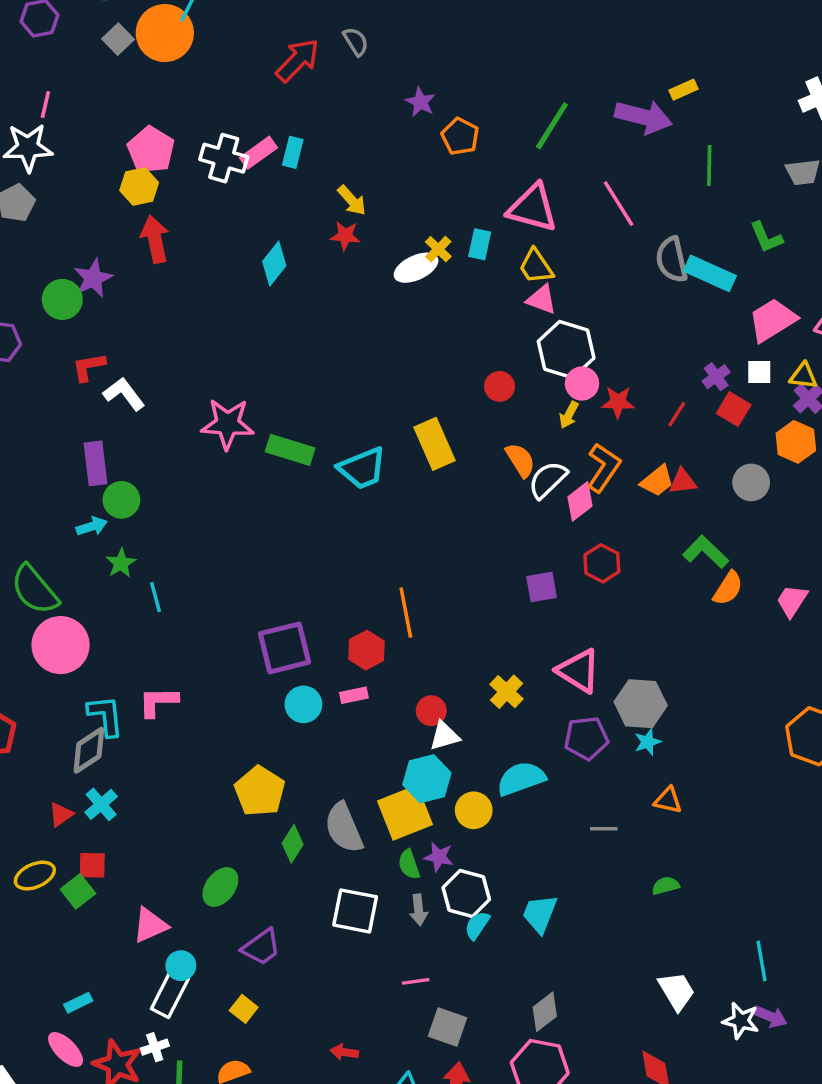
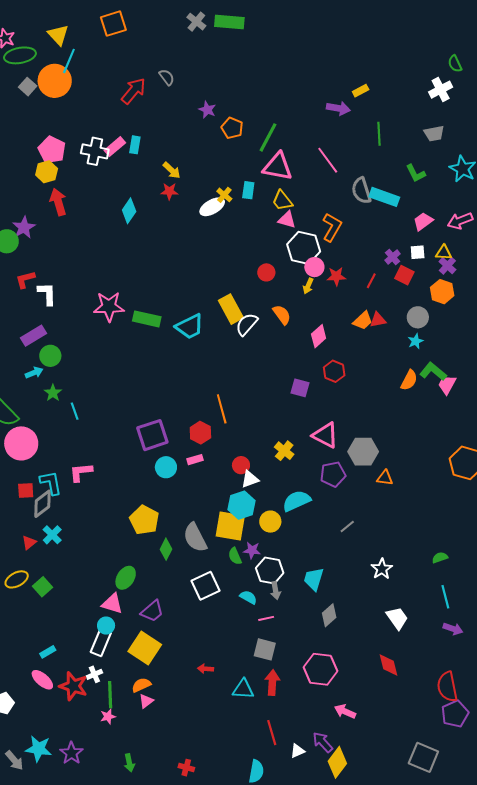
purple arrow: (643, 117) -> (338, 108), size x0.7
green line: (552, 126) -> (268, 137), moved
pink trapezoid: (772, 320) -> (423, 221), size x0.7
white L-shape: (124, 394) -> (47, 294), turned 40
purple rectangle: (96, 463) -> (34, 336), turned 70
orange L-shape: (604, 468) -> (332, 227), moved
white semicircle: (548, 480) -> (247, 324), moved
green L-shape: (706, 552) -> (433, 371), moved
purple square: (542, 587) -> (300, 388), turned 30
cyan star: (648, 742) -> (416, 341), moved
orange triangle: (668, 800) -> (385, 478), moved
yellow square: (405, 813) -> (230, 526), turned 36
gray line: (604, 829) -> (347, 526), turned -35
red square: (92, 865) -> (26, 491), moved
green semicircle: (666, 886) -> (440, 558), moved
gray arrow: (419, 910) -> (275, 591), moved
white square: (355, 911) -> (206, 586), turned -32
pink triangle: (150, 925) -> (112, 604), moved, turned 45
cyan semicircle: (477, 925) -> (248, 597), moved, turned 90
pink line: (416, 981) -> (266, 618), moved
yellow square: (244, 1009) -> (145, 648), size x2.0
gray diamond: (545, 1012) -> (329, 615), moved
white star: (741, 1021) -> (382, 569), moved, turned 30

